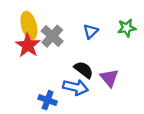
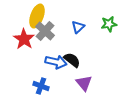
yellow ellipse: (29, 26) -> (37, 16), moved, turned 35
purple triangle: (109, 78) -> (84, 83), moved
blue arrow: (75, 87) -> (56, 62), moved

